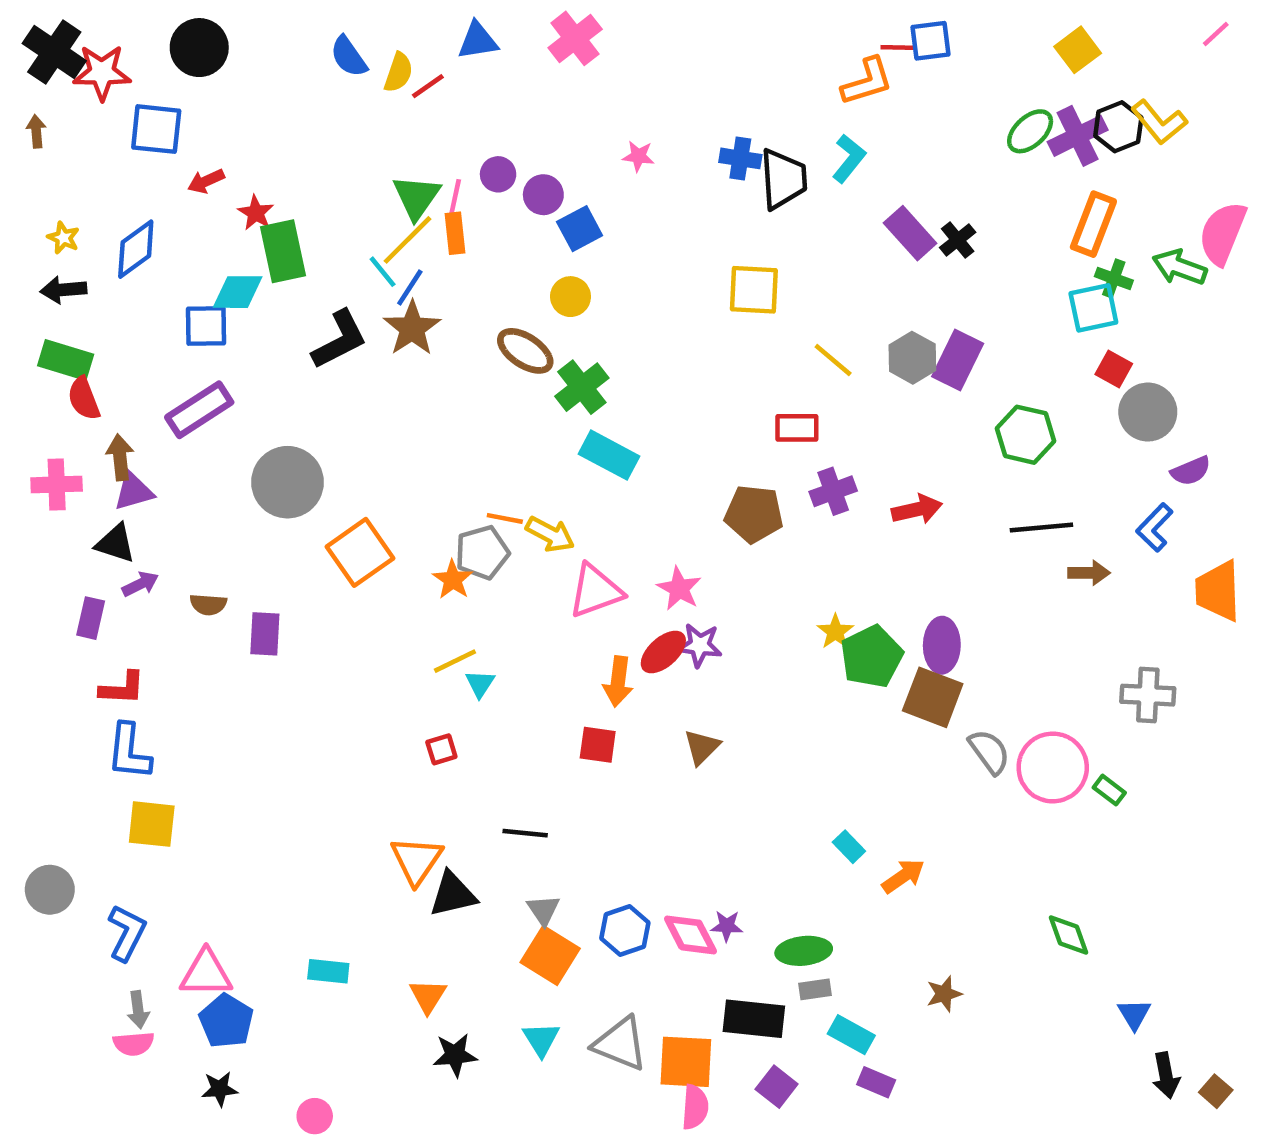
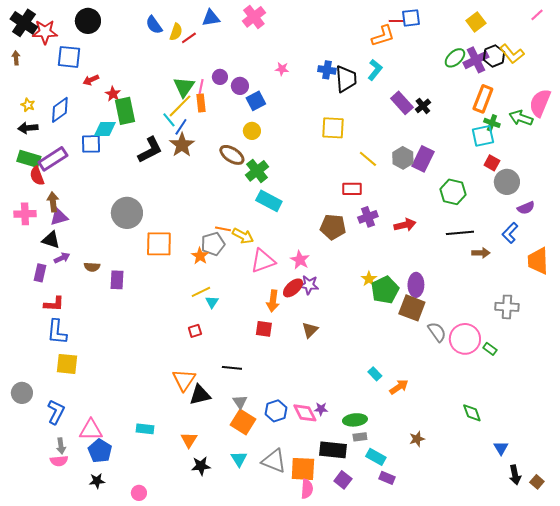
purple rectangle: (199, 410) -> (53, 159), moved
orange square: (360, 552) -> (159, 244), turned 36

